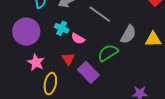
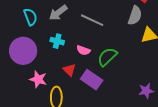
gray semicircle: (128, 34) -> (135, 16), moved
pink semicircle: (78, 39) -> (83, 50), moved

